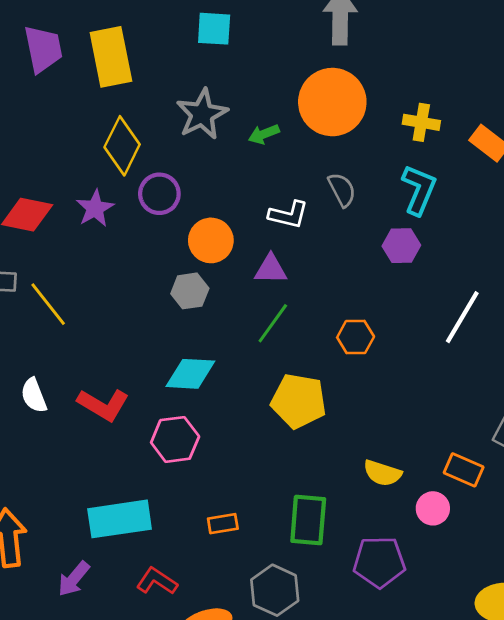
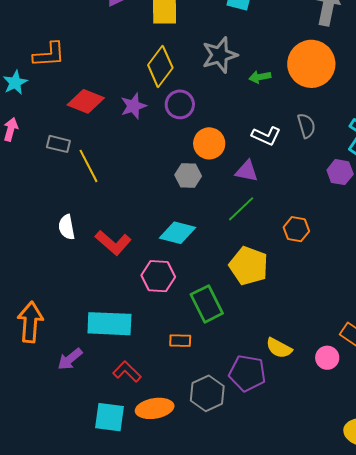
yellow semicircle: (382, 473) -> (279, 348), moved
green rectangle: (308, 520) -> (207, 304), moved, turned -42
purple pentagon: (379, 562) -> (247, 373), moved

